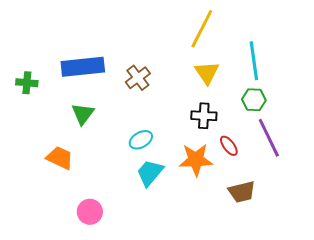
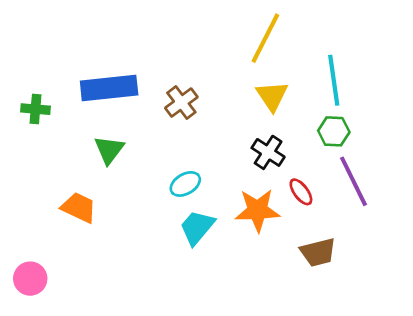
black cross: (204, 116) -> (268, 152), turned 30
pink circle: (90, 212) -> (30, 279), moved

